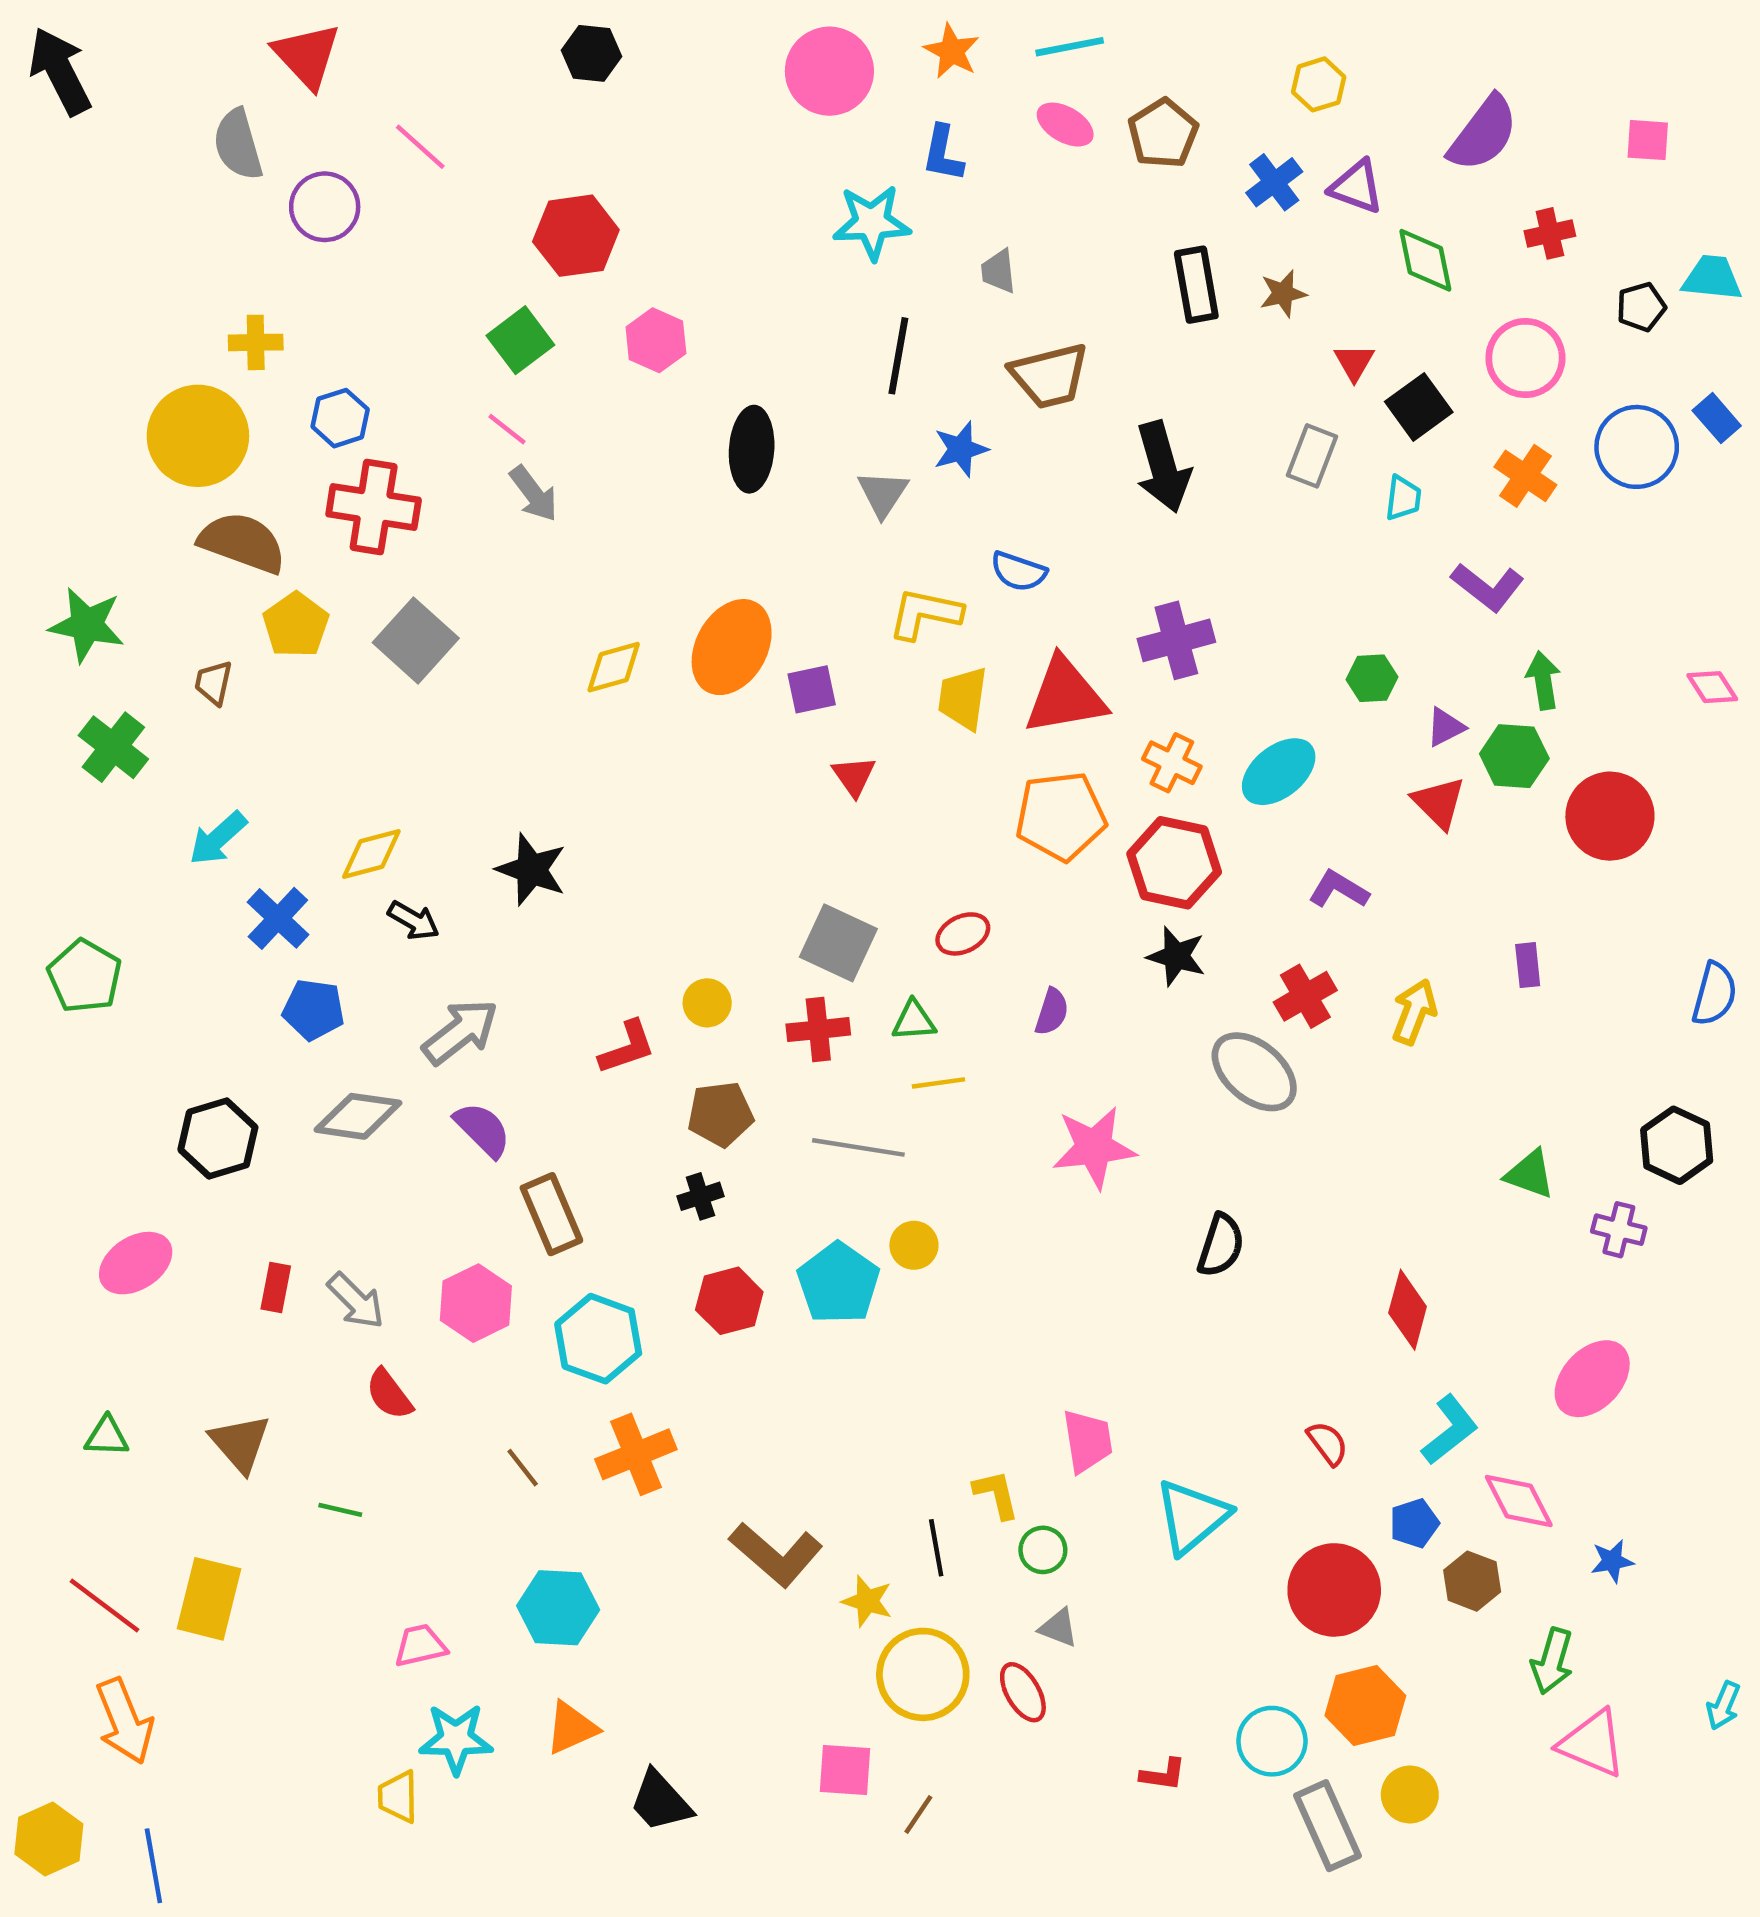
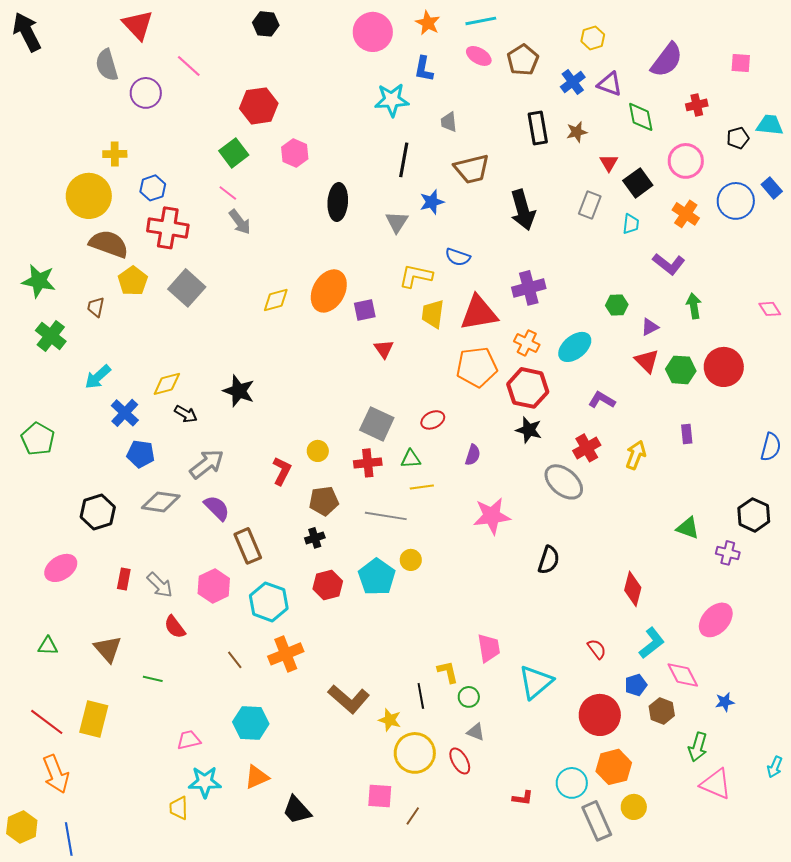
green hexagon: (1514, 756) -> (681, 370), moved
red L-shape: (627, 1047) -> (282, 471), turned -44

